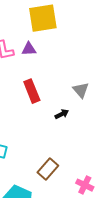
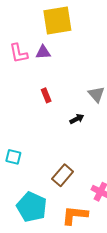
red rectangle: (32, 91) -> (46, 95), size x0.6

